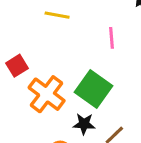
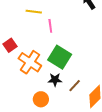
pink line: (112, 38) -> (50, 26), moved

